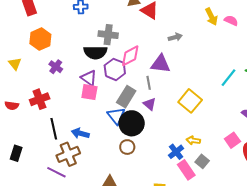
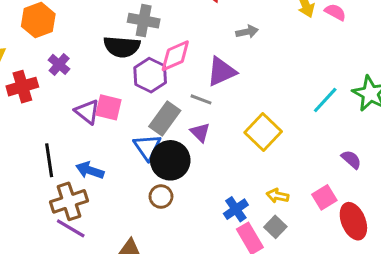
purple triangle: (161, 64) -> (221, 71), turned -35
purple triangle: (89, 78) -> (87, 112), moved
gray line: (149, 83) -> (201, 99), turned -64
red cross: (40, 99) -> (22, 87), moved
yellow arrow: (193, 140) -> (277, 196), moved
purple line: (56, 172) -> (71, 228), moved

